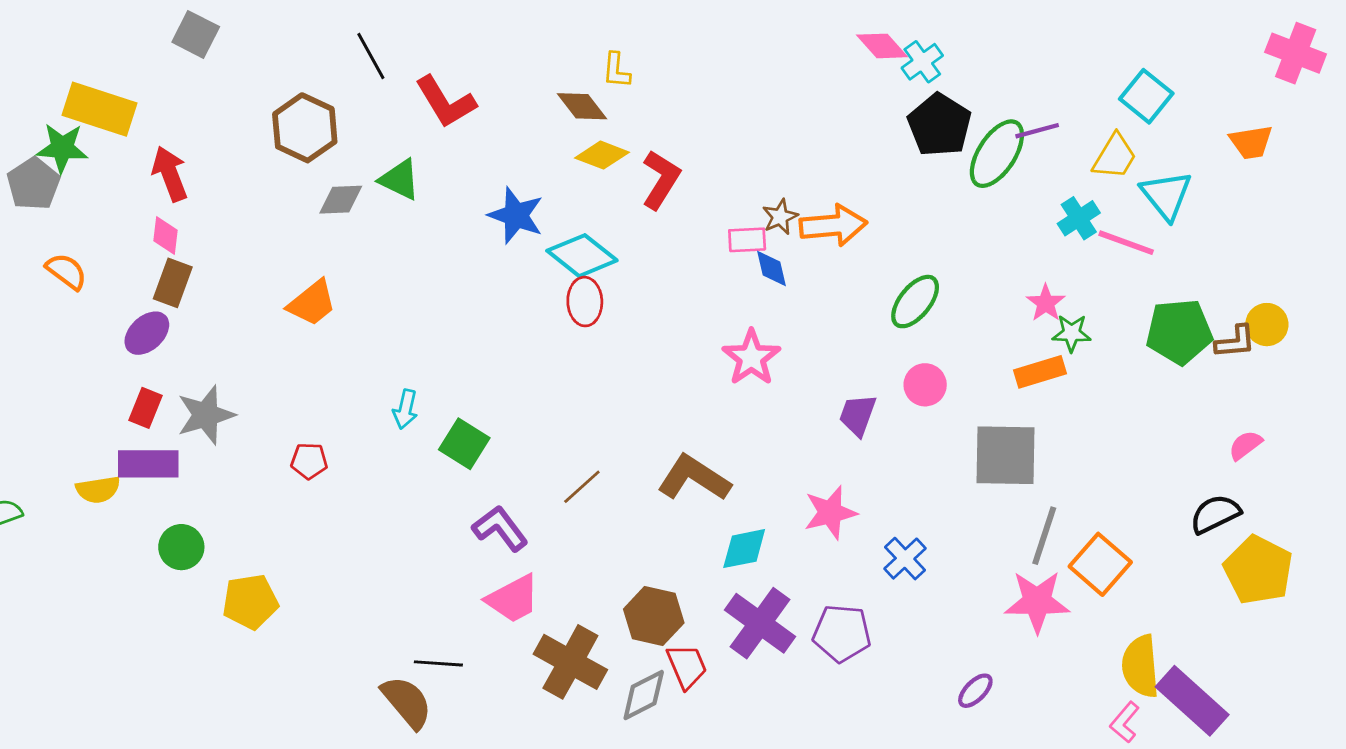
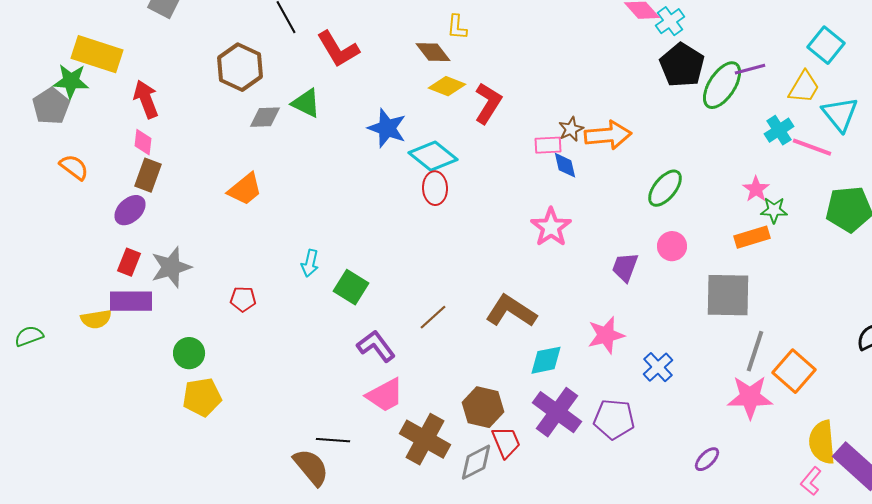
green circle: (181, 547) -> (189, 353), moved

